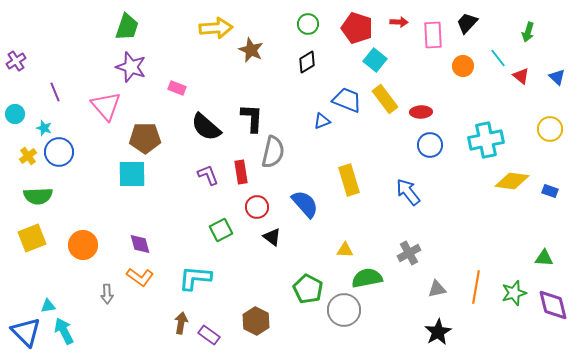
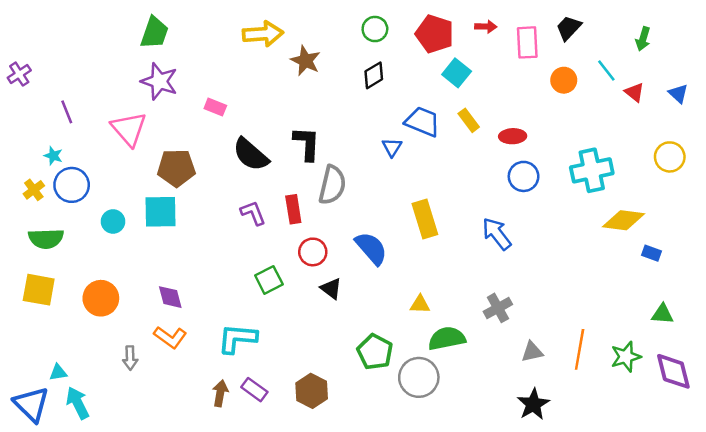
yellow rectangle: (385, 99) -> (469, 120), size x0.7
cyan circle: (15, 114) -> (113, 221), moved
blue triangle: (322, 121) -> (392, 147), turned -36
blue rectangle: (550, 191) -> (651, 253), moved
yellow square: (32, 238) -> (39, 290), turned 32
purple rectangle: (209, 335) -> (254, 390), moved

